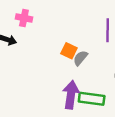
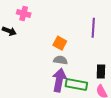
gray semicircle: (80, 58) -> (60, 60), moved, turned 56

